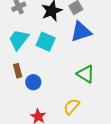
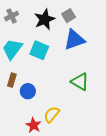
brown rectangle: (18, 71) -> (12, 80), turned 32
yellow semicircle: (72, 106) -> (52, 114), moved

